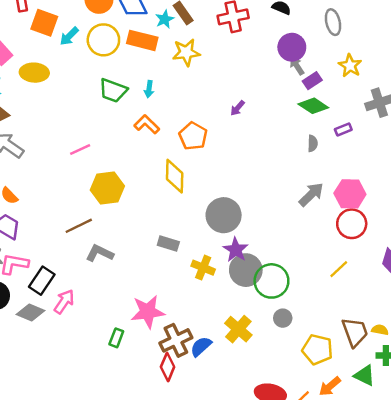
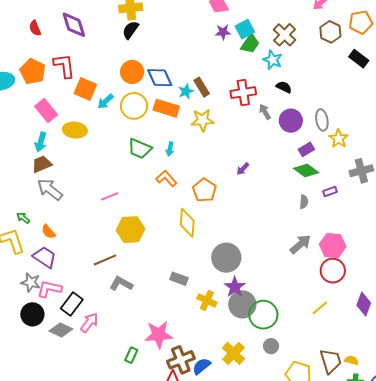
gray ellipse: (333, 22) -> (322, 120), moved
gray arrow: (297, 66) -> (265, 112), moved

